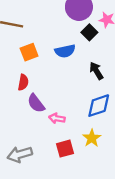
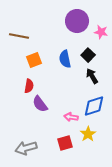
black square: (89, 32) -> (88, 55), moved
blue semicircle: (65, 51) -> (65, 59), turned 90
pink arrow: (57, 118) -> (71, 117), moved

